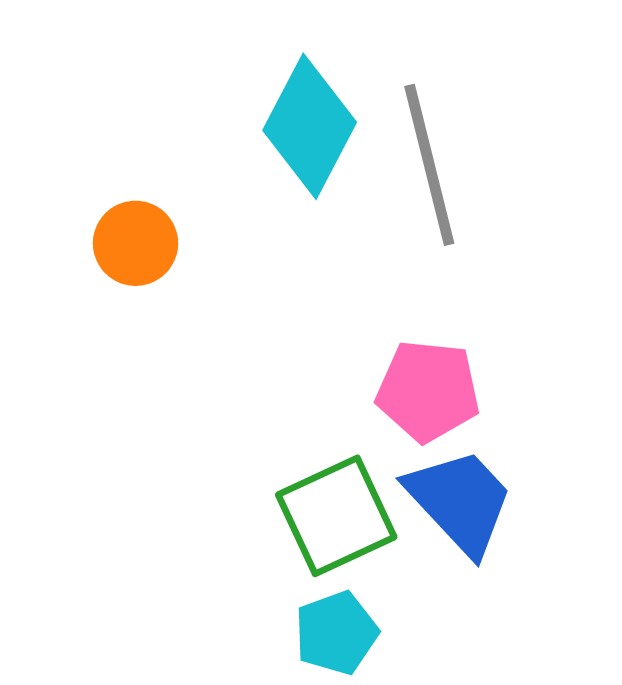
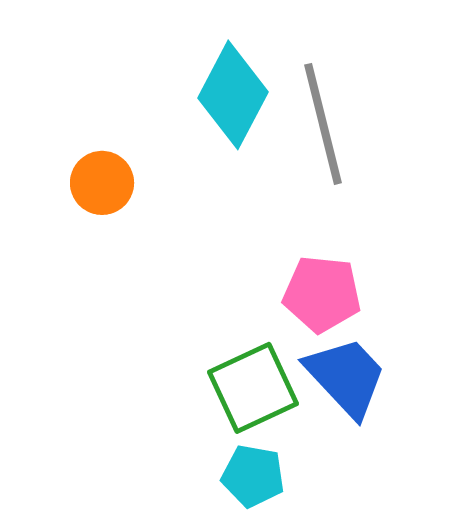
cyan pentagon: (336, 633) -> (253, 476), turned 30

